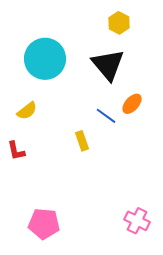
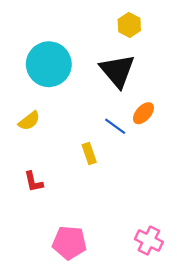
red L-shape: (16, 151) -> (34, 182), moved
pink pentagon: (44, 224) -> (69, 243), moved

